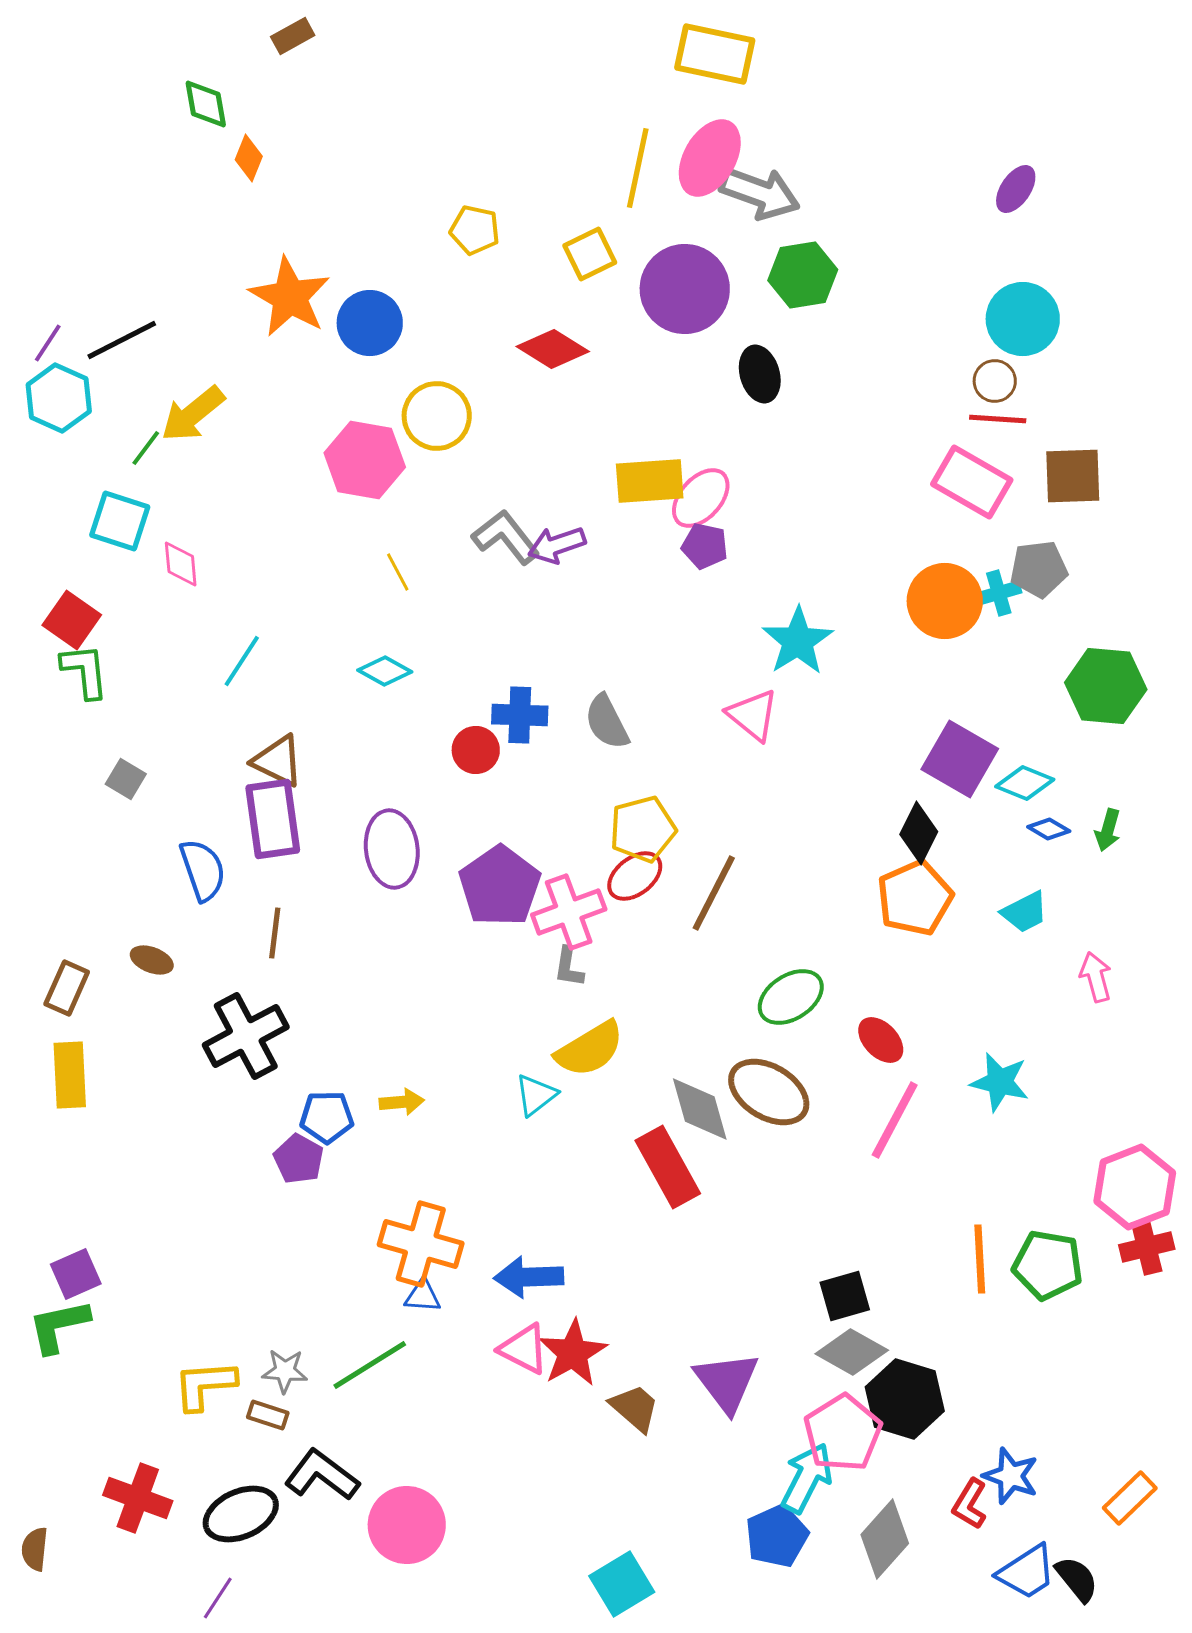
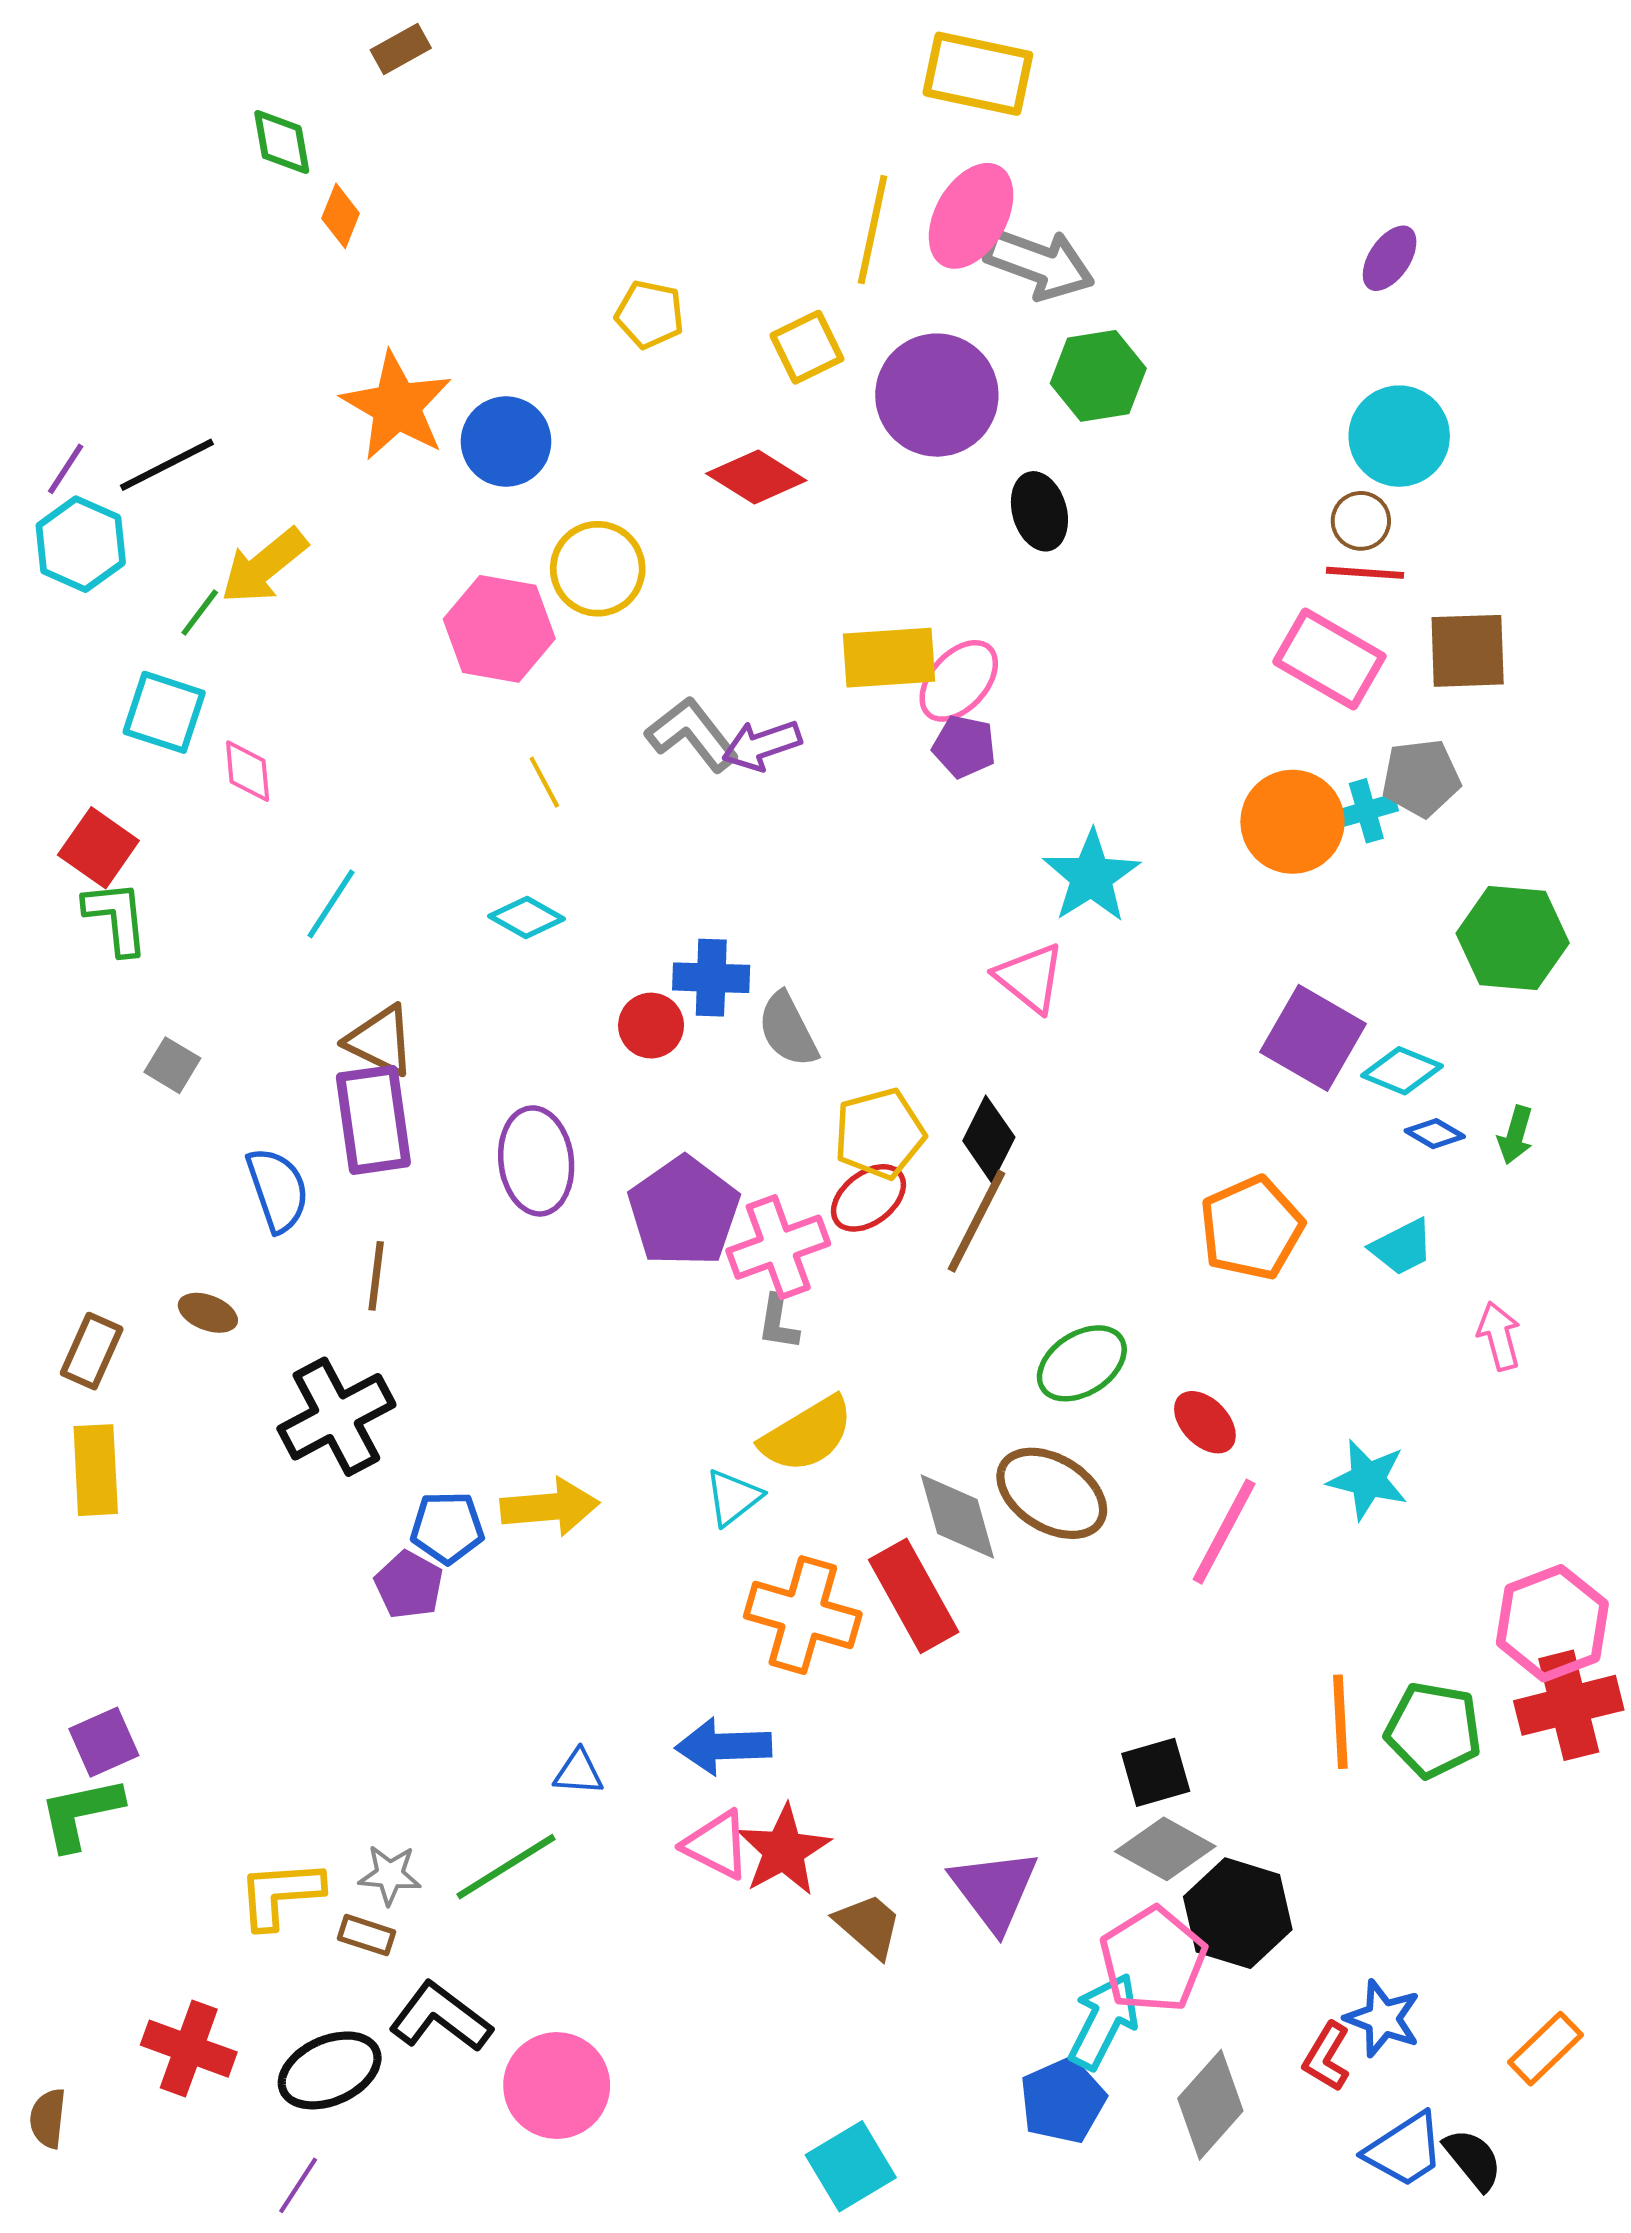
gray semicircle: (607, 722) -> (788, 1030), moved
black diamond: (919, 833) -> (989, 1139), moved
yellow arrow: (402, 1102) -> (550, 1507), size x1.6
orange cross: (421, 1244) -> (803, 1615), moved
red cross: (1147, 1247) -> (1569, 1705), size x1.4

